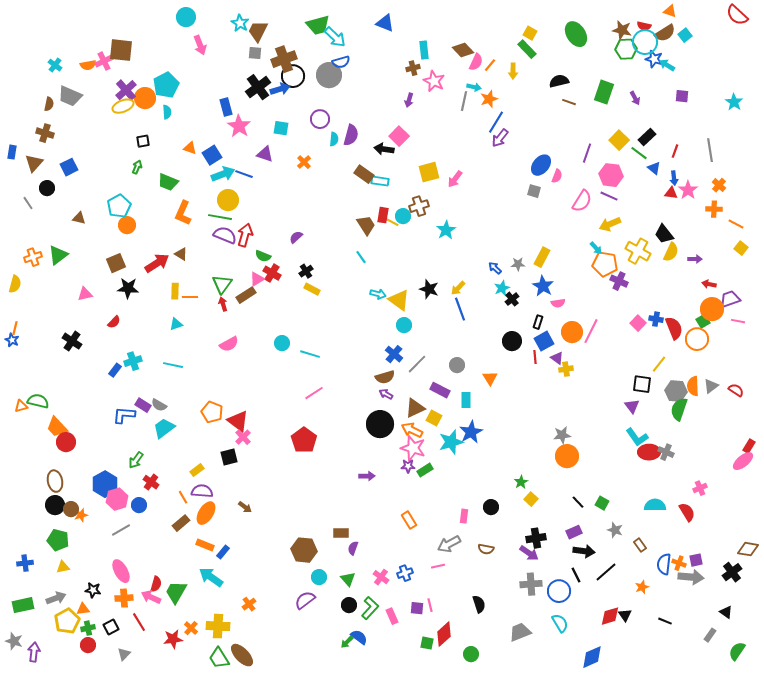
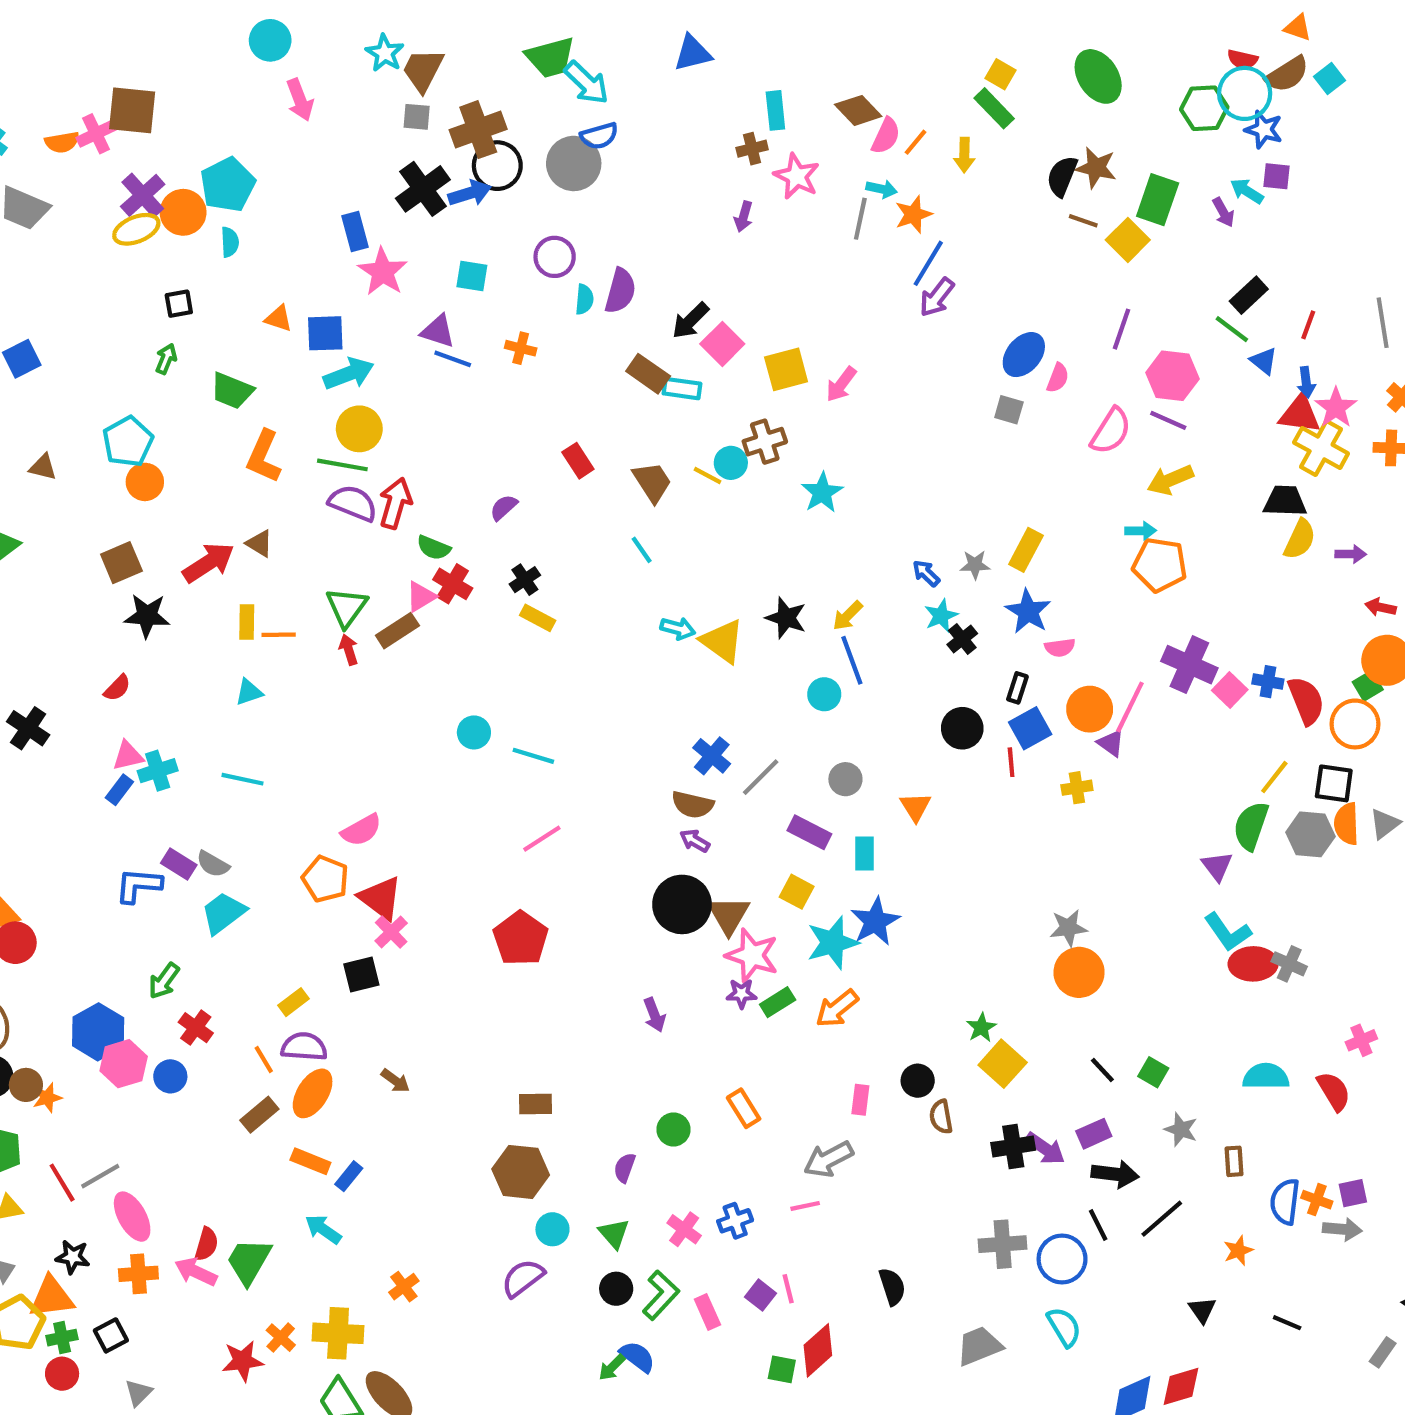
blue triangle: (385, 23) -> (693, 53), turned -36
brown star: (622, 30) -> (1096, 168), moved
cyan arrow: (667, 65) -> (1247, 191), moved
black semicircle: (559, 81) -> (1062, 176), turned -54
purple square: (682, 96) -> (1276, 176), moved
pink square: (399, 136) -> (722, 344), moved
yellow square: (619, 140) -> (1128, 240), moved
black arrow: (384, 149) -> (690, 321), turned -54
blue square: (212, 155) -> (325, 333), turned 30
orange cross: (304, 162) -> (521, 348), turned -32
blue line: (244, 174) -> (453, 359), moved
red triangle: (671, 193) -> (1300, 414), size x1.5
red rectangle: (383, 215) -> (578, 461), moved, turned -42
black trapezoid: (664, 234) -> (1285, 501), turned 130
cyan arrow: (596, 248) -> (1141, 531), turned -48
yellow cross: (638, 251) -> (1321, 448), moved
purple cross: (619, 281) -> (1189, 665), moved, size x1.4
pink triangle: (85, 294) -> (128, 756), moved
cyan circle: (404, 325) -> (824, 694), moved
pink semicircle: (229, 344) -> (361, 830), moved
purple triangle: (557, 358) -> (1111, 743), moved
brown semicircle: (385, 377) -> (693, 805), turned 30
black square: (642, 384) -> (1334, 783), moved
brown triangle: (415, 408) -> (729, 915), moved, turned -35
green semicircle: (679, 409) -> (1251, 826), moved
orange arrow: (412, 430) -> (837, 1008), moved, turned -65
purple arrow: (367, 476) -> (654, 1015), turned 70
yellow square: (531, 499) -> (1003, 1064), size x1.5
gray line: (121, 530) -> (100, 1176), moved
brown rectangle: (341, 533) -> (535, 1104), moved
brown rectangle: (640, 545) -> (1234, 1161), turned 32
brown semicircle: (486, 549) -> (941, 1117), moved, turned 70
purple arrow: (529, 553) -> (1045, 1149), moved
cyan arrow: (211, 577) -> (323, 1229), size x0.7
gray arrow: (691, 577) -> (1342, 1229), size x0.7
purple square: (417, 608) -> (761, 1295), turned 32
orange triangle: (83, 609) -> (51, 1297), size x1.6
red diamond: (610, 616) -> (1181, 1386), moved
red line: (139, 622) -> (62, 1183), moved
green circle: (471, 654) -> (673, 1129), moved

